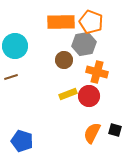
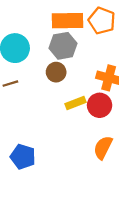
gray hexagon: (84, 44) -> (63, 46), moved
brown circle: (64, 60) -> (56, 72), moved

